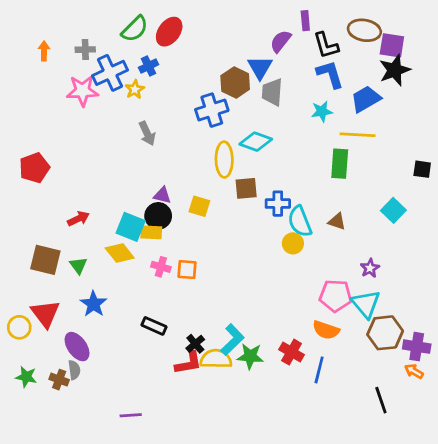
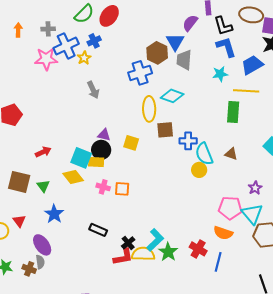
red triangle: (45, 314) -> (19, 221), size x0.6
green star: (250, 356) -> (168, 252), turned 30

